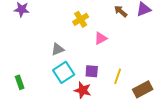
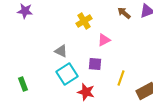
gray triangle: (58, 49) -> (61, 51), turned 48
purple square: (92, 71) -> (95, 64), moved

